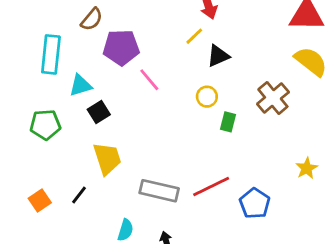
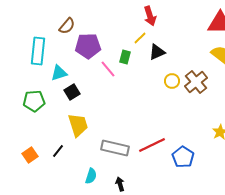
yellow circle: (207, 97) -> (172, 81), moved
green rectangle: (228, 122) -> (125, 57), moved

